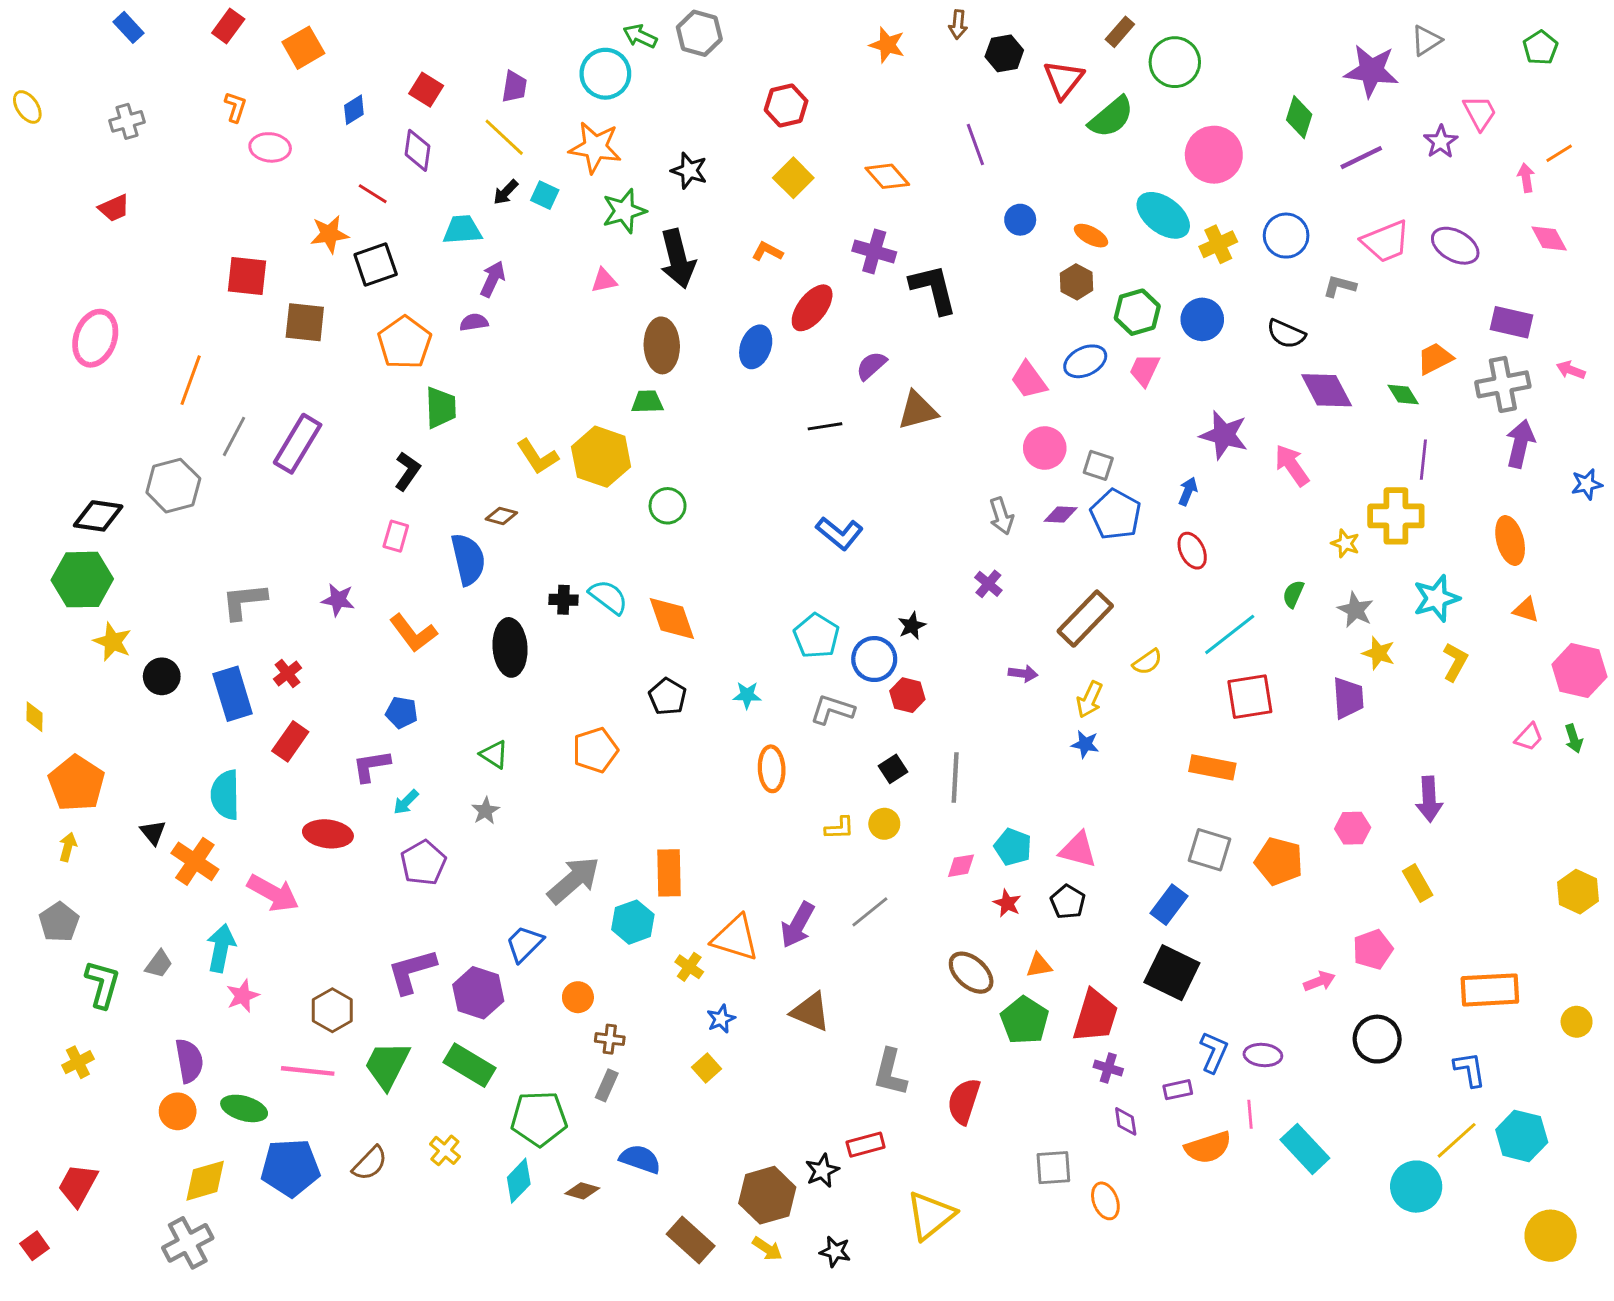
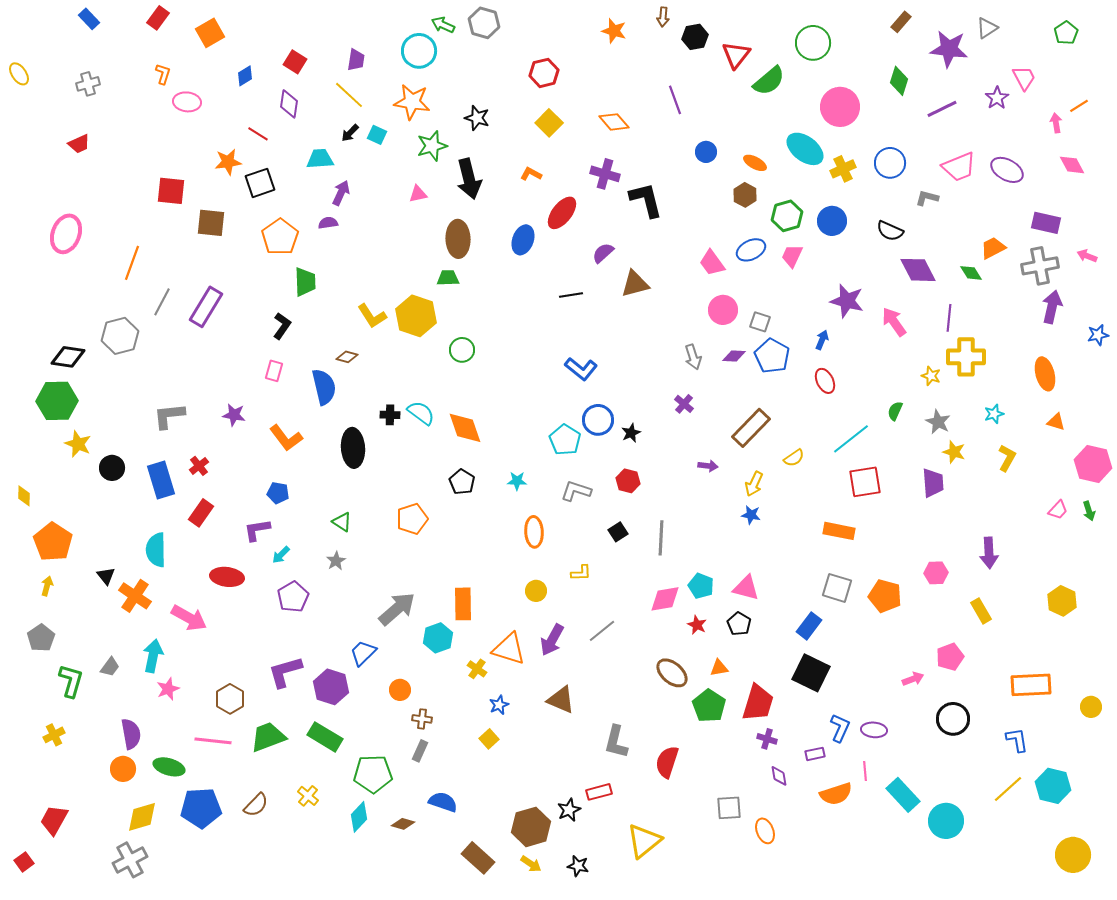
brown rectangle: (1120, 32) -> (901, 22), moved
purple line: (1423, 460) -> (949, 318), moved
cyan star: (1436, 598) -> (994, 414), size x0.6
blue circle: (874, 659) -> (598, 420), moved
yellow circle: (884, 824) -> (536, 591), moved
pink diamond: (961, 866) -> (665, 599), size x1.5
yellow hexagon: (1578, 892) -> (1062, 601), moved
green trapezoid: (387, 1065) -> (268, 737), turned 42
cyan circle: (1416, 1187) -> (946, 821), moved

